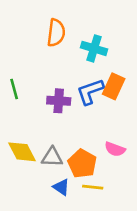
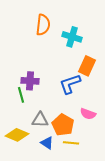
green line: (14, 89) -> (21, 95), moved
blue L-shape: (90, 92) -> (70, 84), moved
purple cross: (59, 101) -> (30, 81), moved
yellow diamond: (22, 152) -> (17, 135), moved, turned -40

